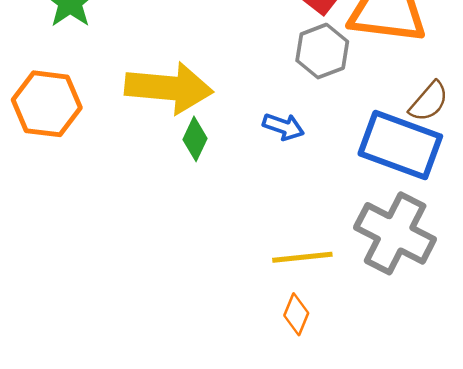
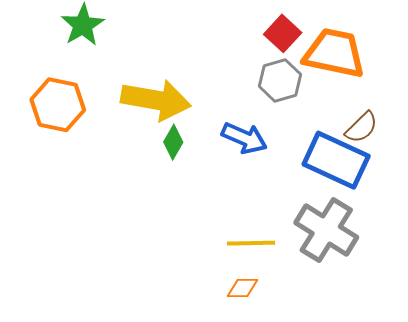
blue arrow: (283, 127) -> (244, 138), size x1.4
orange diamond: (296, 314) -> (243, 288), turned 64

